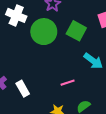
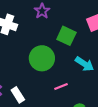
green circle: (44, 32) -> (42, 58), moved

